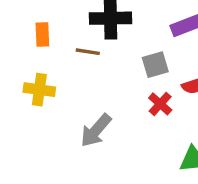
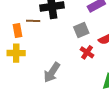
orange rectangle: (42, 35) -> (17, 31), moved
brown line: (88, 52) -> (33, 21), moved

